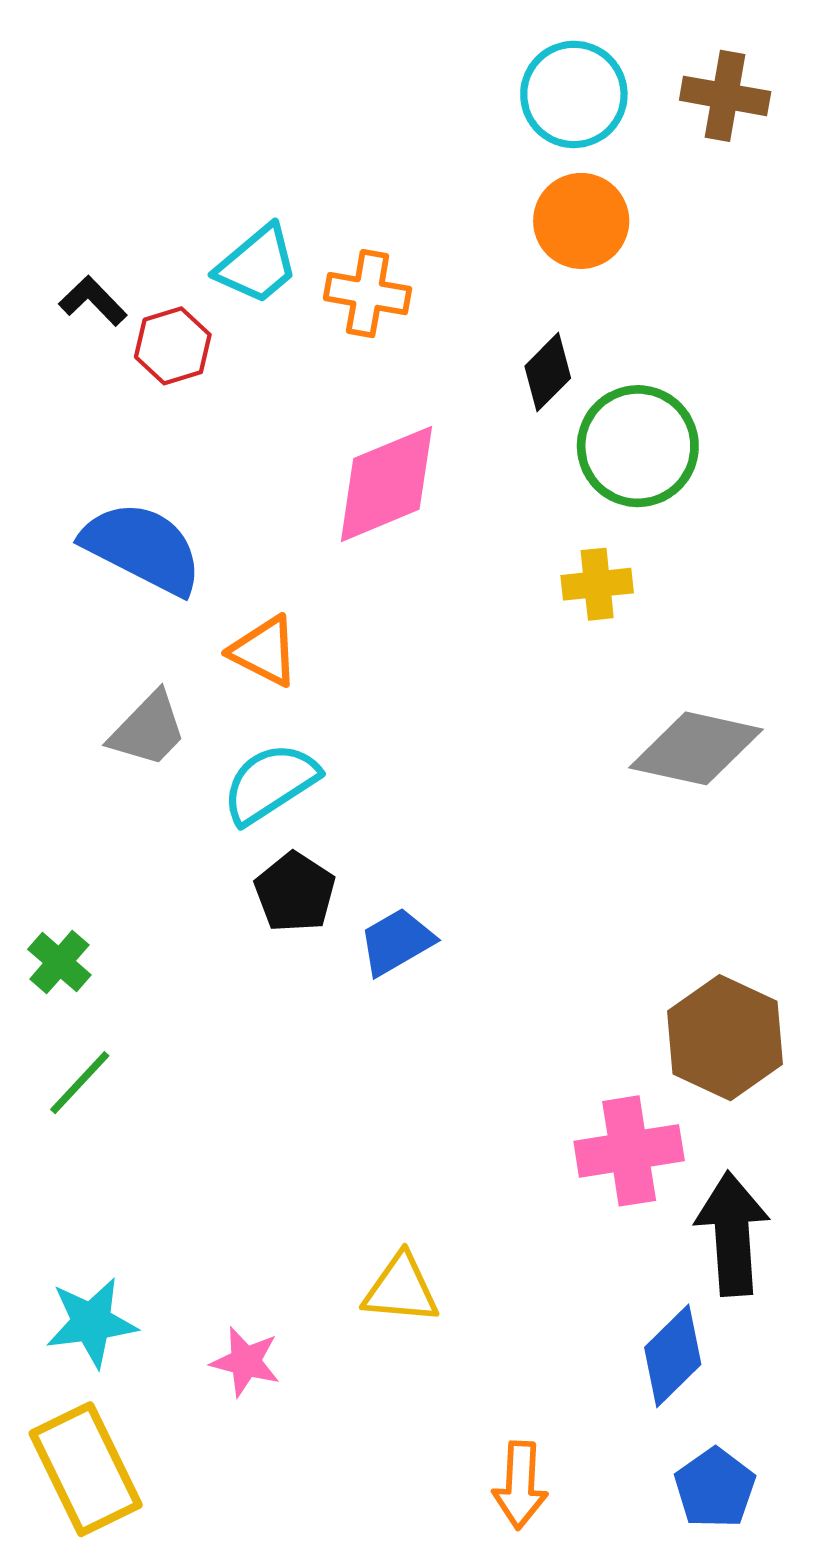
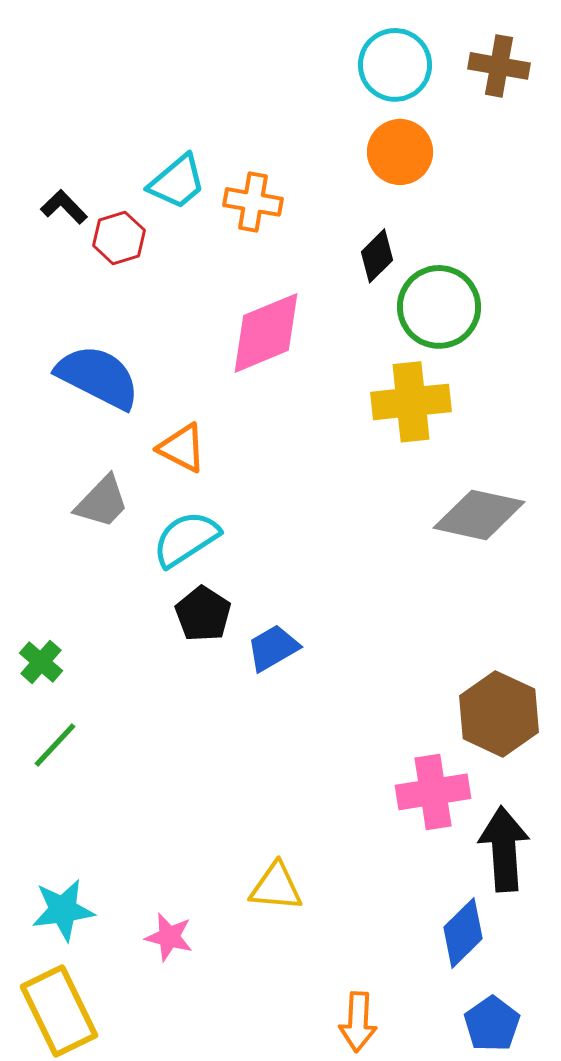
yellow cross: (597, 584) -> (411, 402), size x1.6

